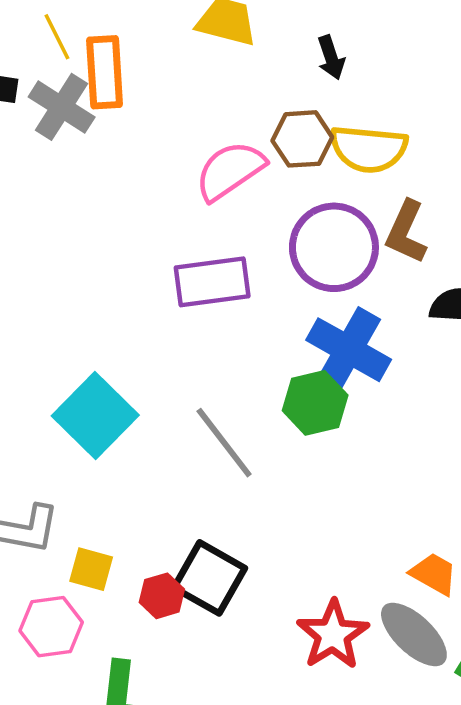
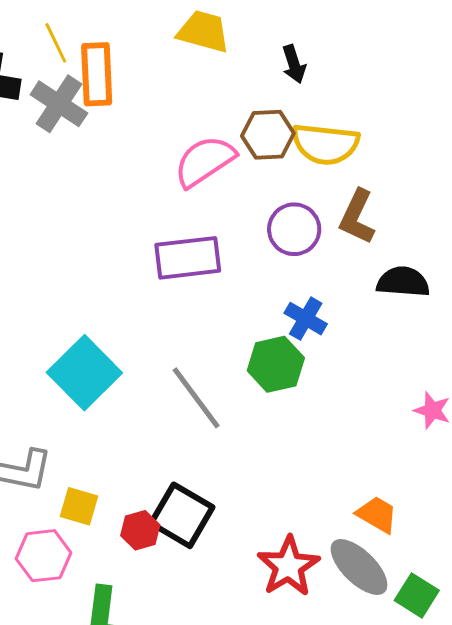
purple circle: (334, 247) -> (294, 229), size x0.7
blue cross: (349, 350) -> (306, 319), size x0.6

